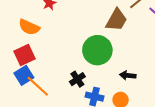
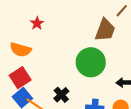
black cross: (77, 79) -> (61, 95), moved

